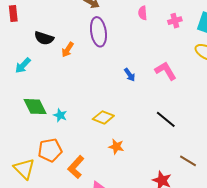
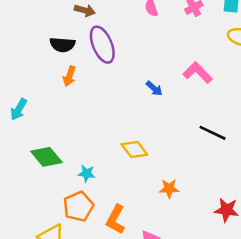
black semicircle: (44, 38) -> (62, 45), moved
cyan star: (60, 115) -> (87, 173), moved
yellow diamond: (103, 117) -> (134, 150), turned 45
orange star: (116, 147) -> (169, 189), moved

